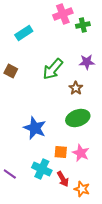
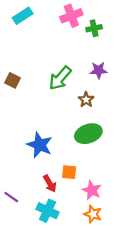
cyan rectangle: (24, 33) -> (23, 16), moved
pink star: (81, 153) -> (92, 190), moved
cyan cross: (42, 169) -> (48, 211), moved
red arrow: (63, 179) -> (50, 183), moved

